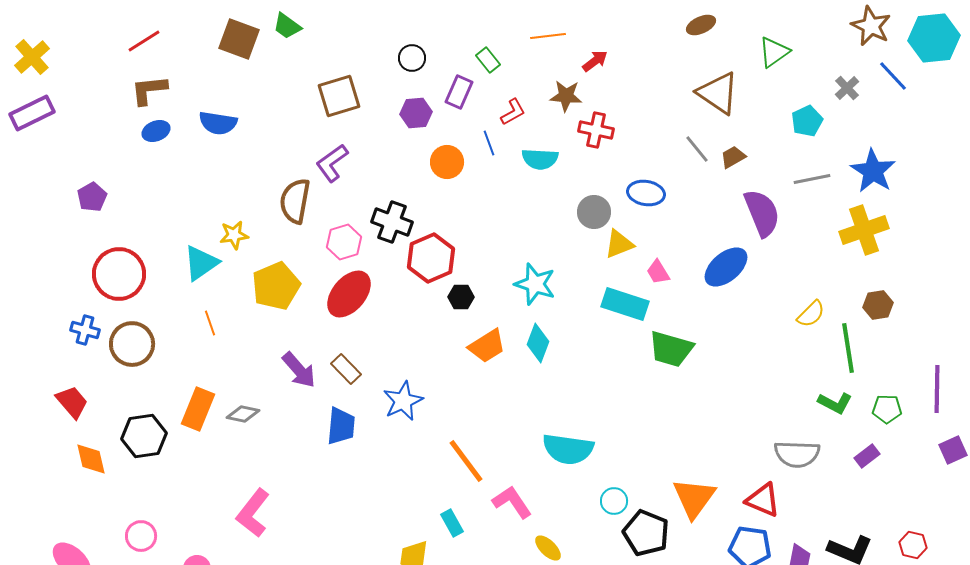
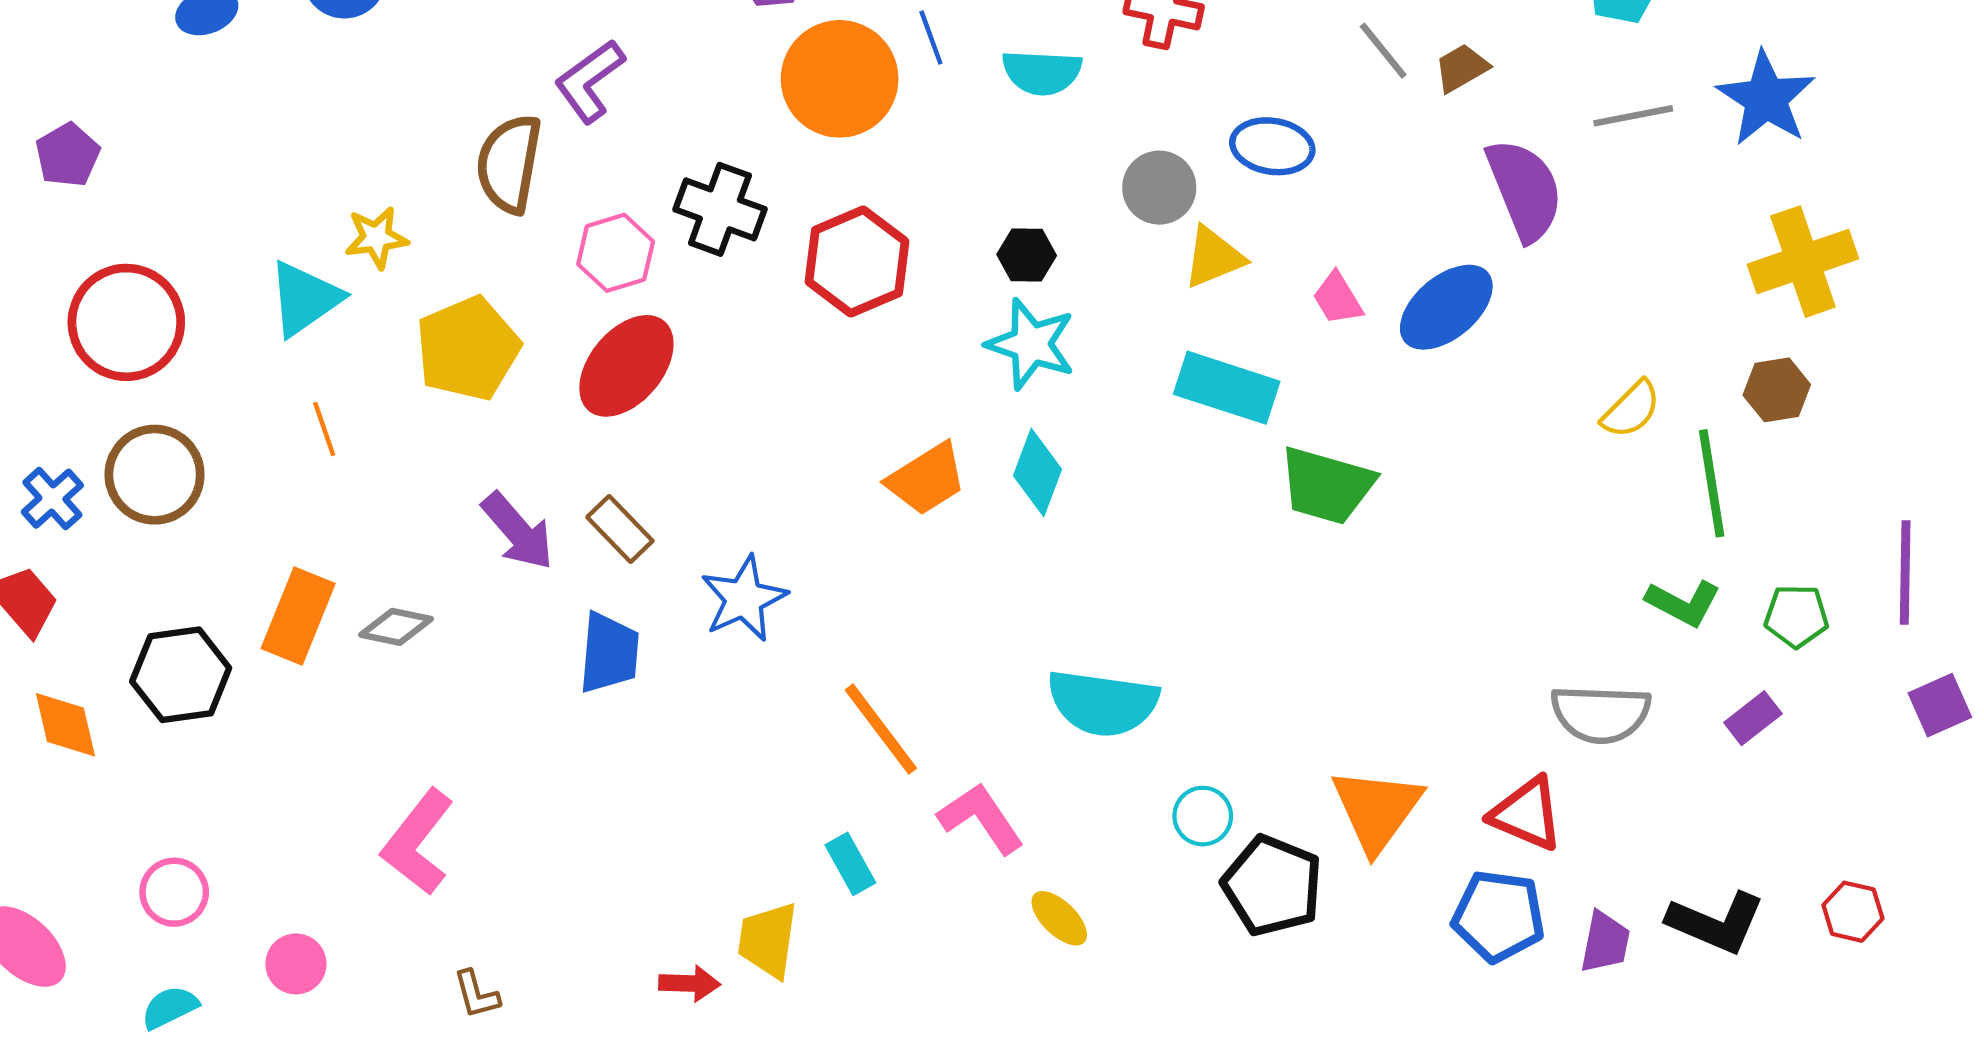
orange circle: (447, 162) -> (840, 79), size x1.6
yellow cross: (864, 230) -> (1803, 262), moved
red hexagon: (431, 258) -> (857, 262), moved
pink trapezoid: (658, 272) -> (1338, 298), moved
black hexagon: (461, 297) -> (1027, 255), moved
blue cross: (85, 330) -> (52, 499), moved, turned 32

